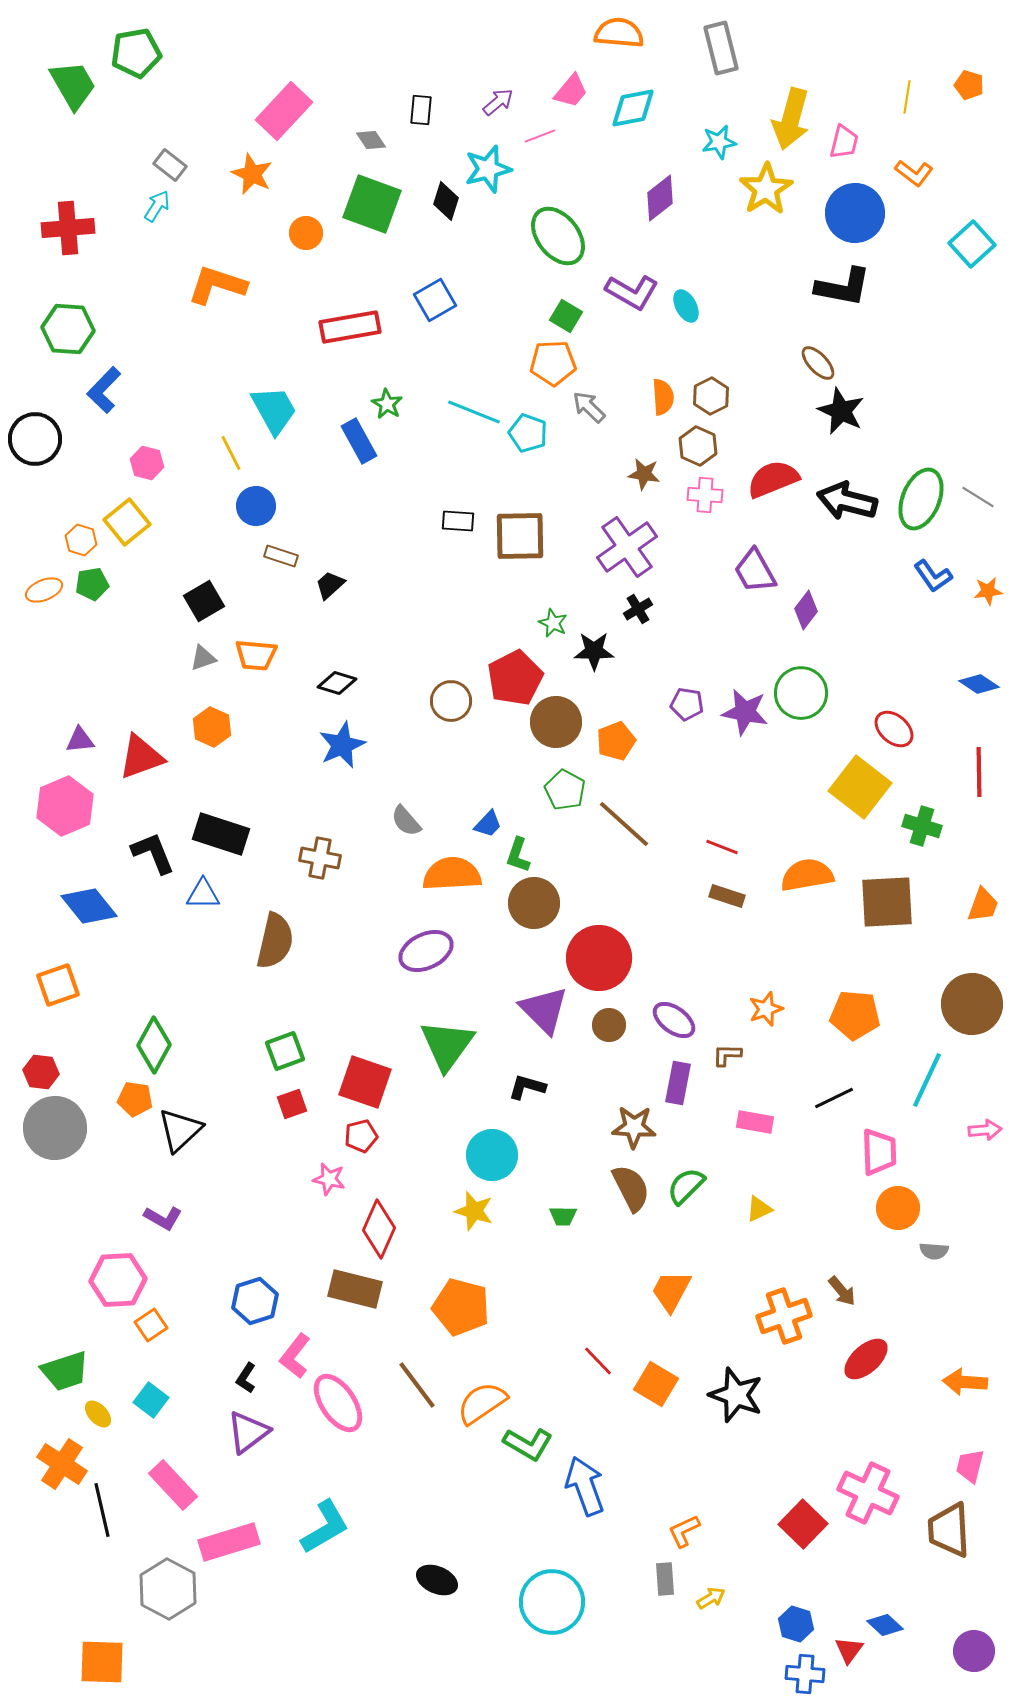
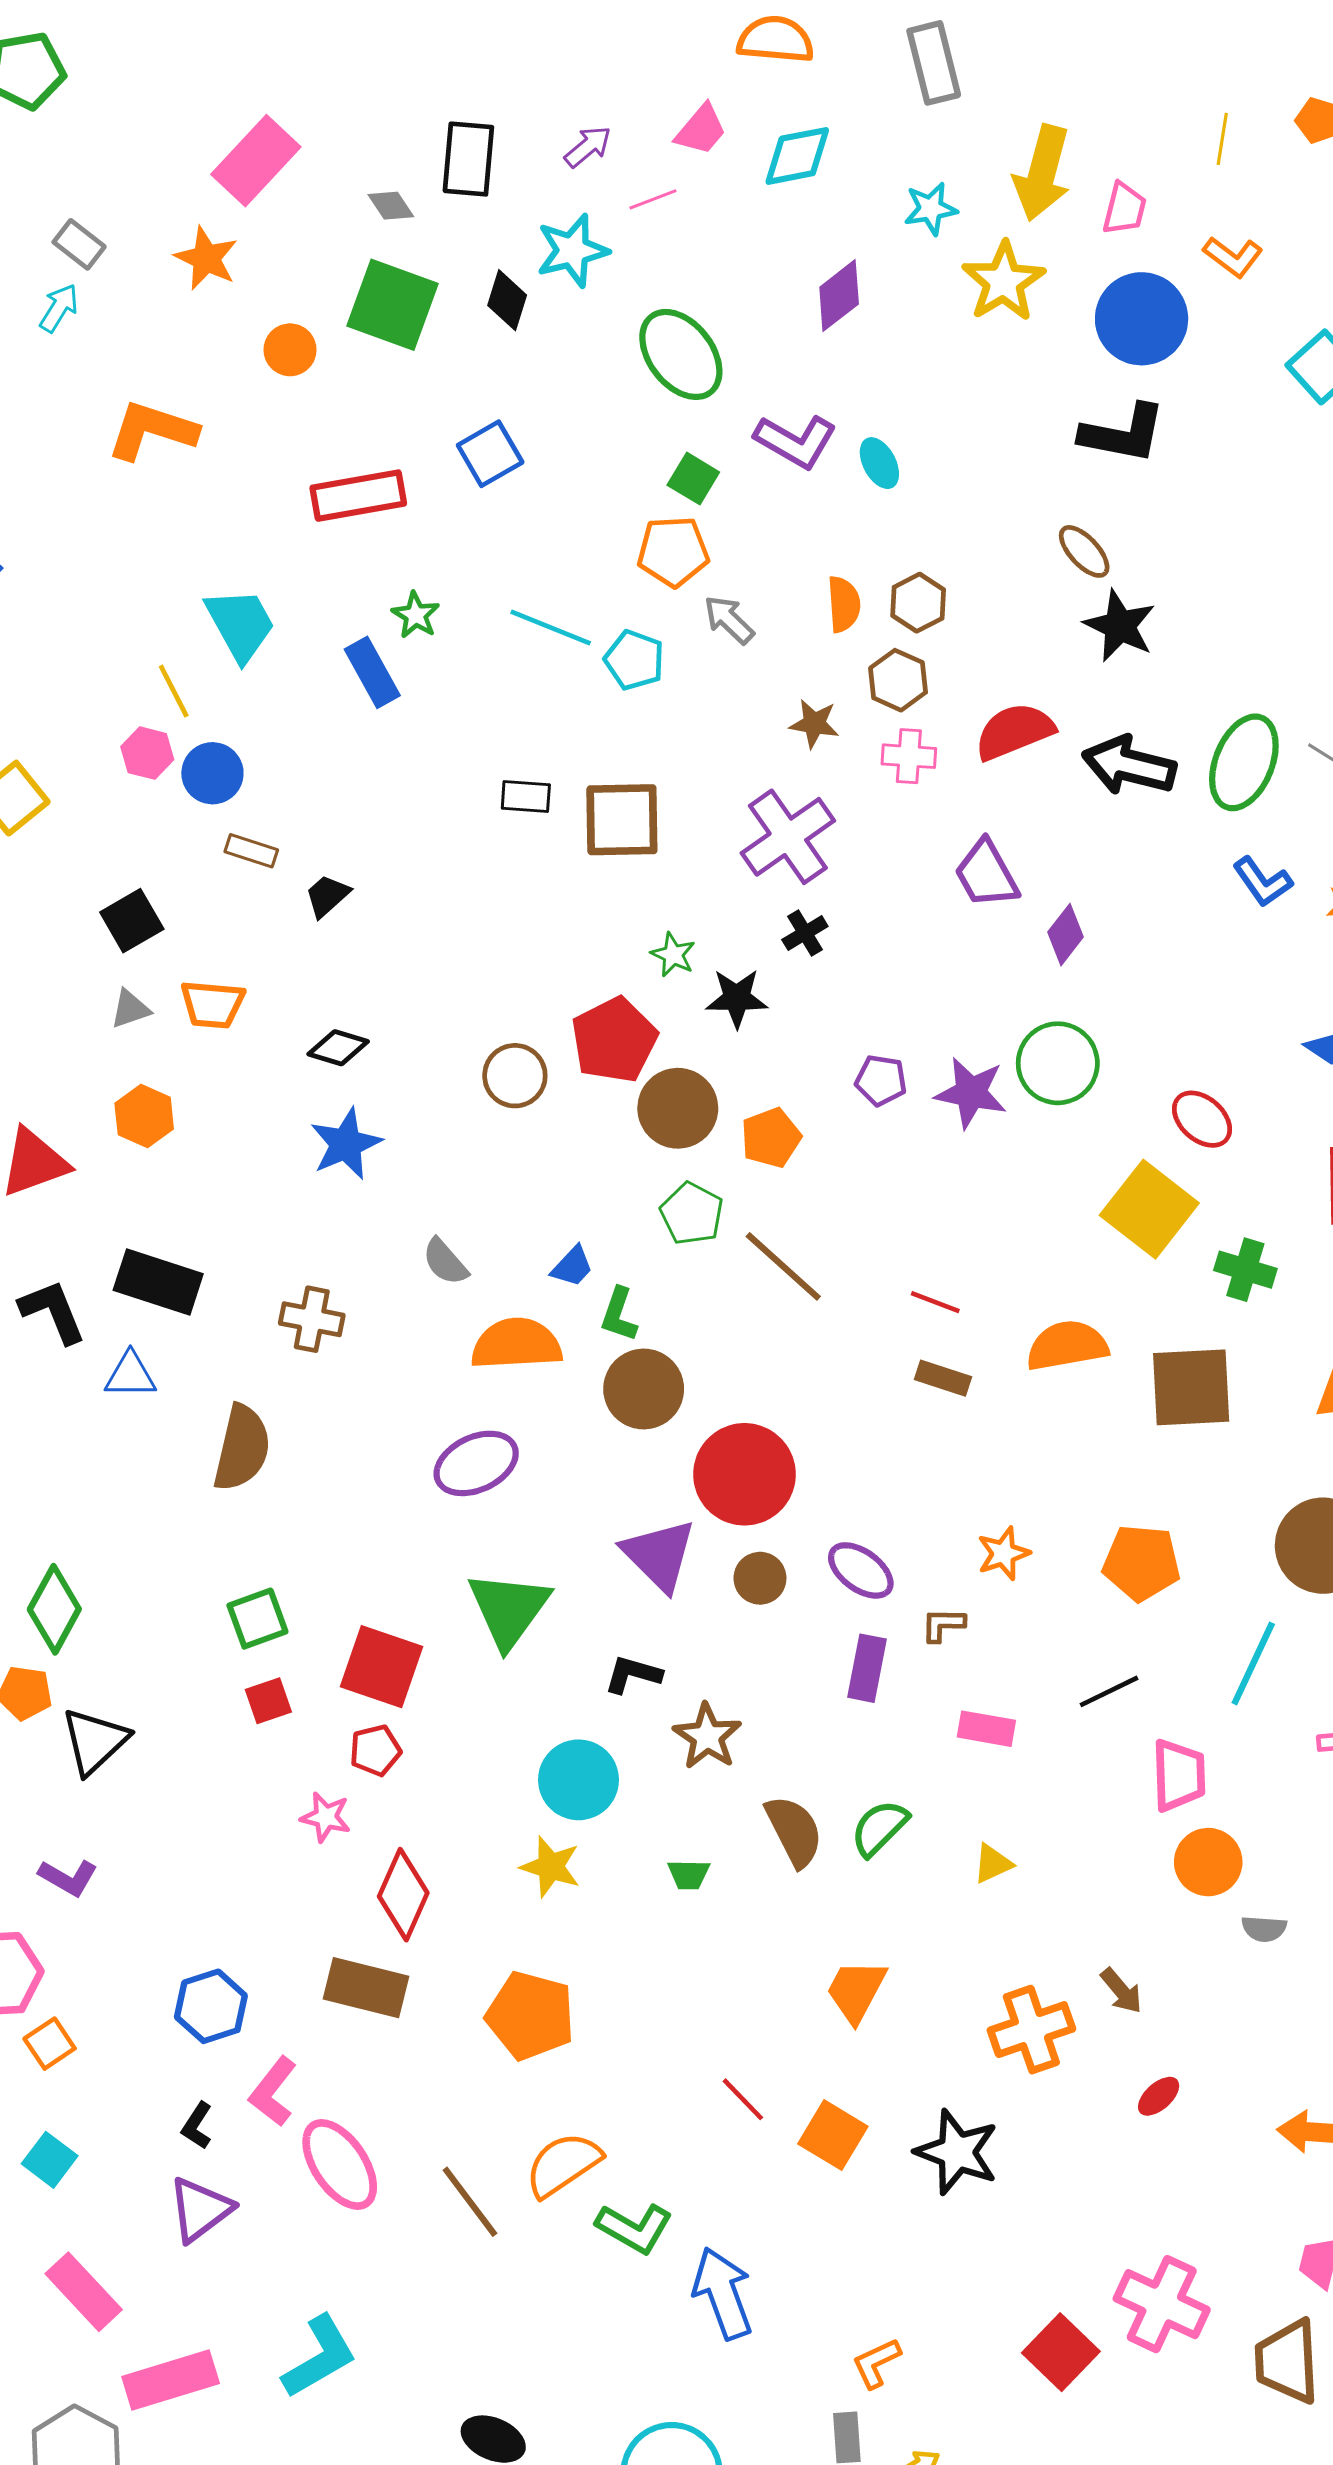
black rectangle: (421, 110) -> (468, 159), size x1.6
pink hexagon: (147, 463) -> (147, 753), moved
brown star: (634, 1127) -> (707, 1736), moved, turned 30
red ellipse: (866, 1359) -> (1159, 2096), size x0.6
brown line: (417, 1385) -> (470, 2202), moved

